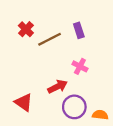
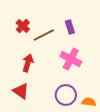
pink cross: (80, 66) -> (71, 59), size x1.5
red arrow: (57, 87) -> (28, 63), moved, turned -48

